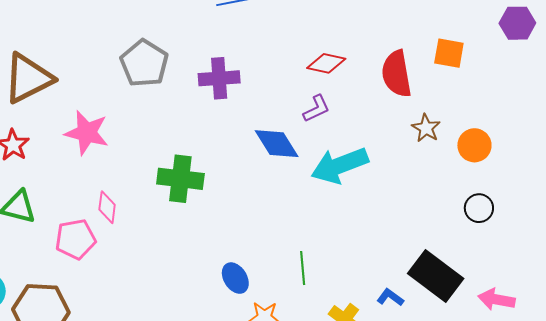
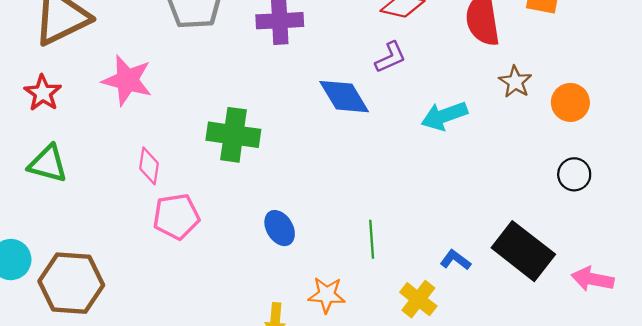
cyan arrow: (340, 165) -> (444, 116), moved, size x0.7
pink pentagon: (75, 239) -> (176, 216), moved
blue ellipse: (235, 278) -> (280, 228), moved
blue L-shape: (390, 297) -> (455, 260), moved

